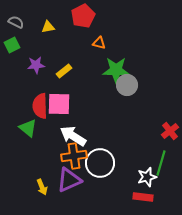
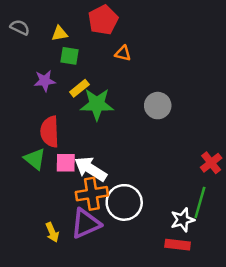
green square: (12, 45) -> (70, 56), moved, turned 35
green star: (116, 70) -> (97, 104), moved
pink square: (59, 104) -> (66, 163), moved, size x0.7

